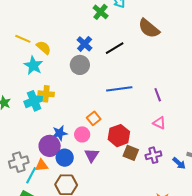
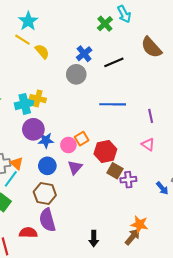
cyan star: (33, 65) -> (28, 21), moved
orange square: (94, 118) -> (82, 139), moved
purple circle: (50, 146) -> (33, 129), moved
purple cross: (153, 155) -> (128, 180), moved
orange triangle: (42, 165) -> (17, 163), moved, turned 40

